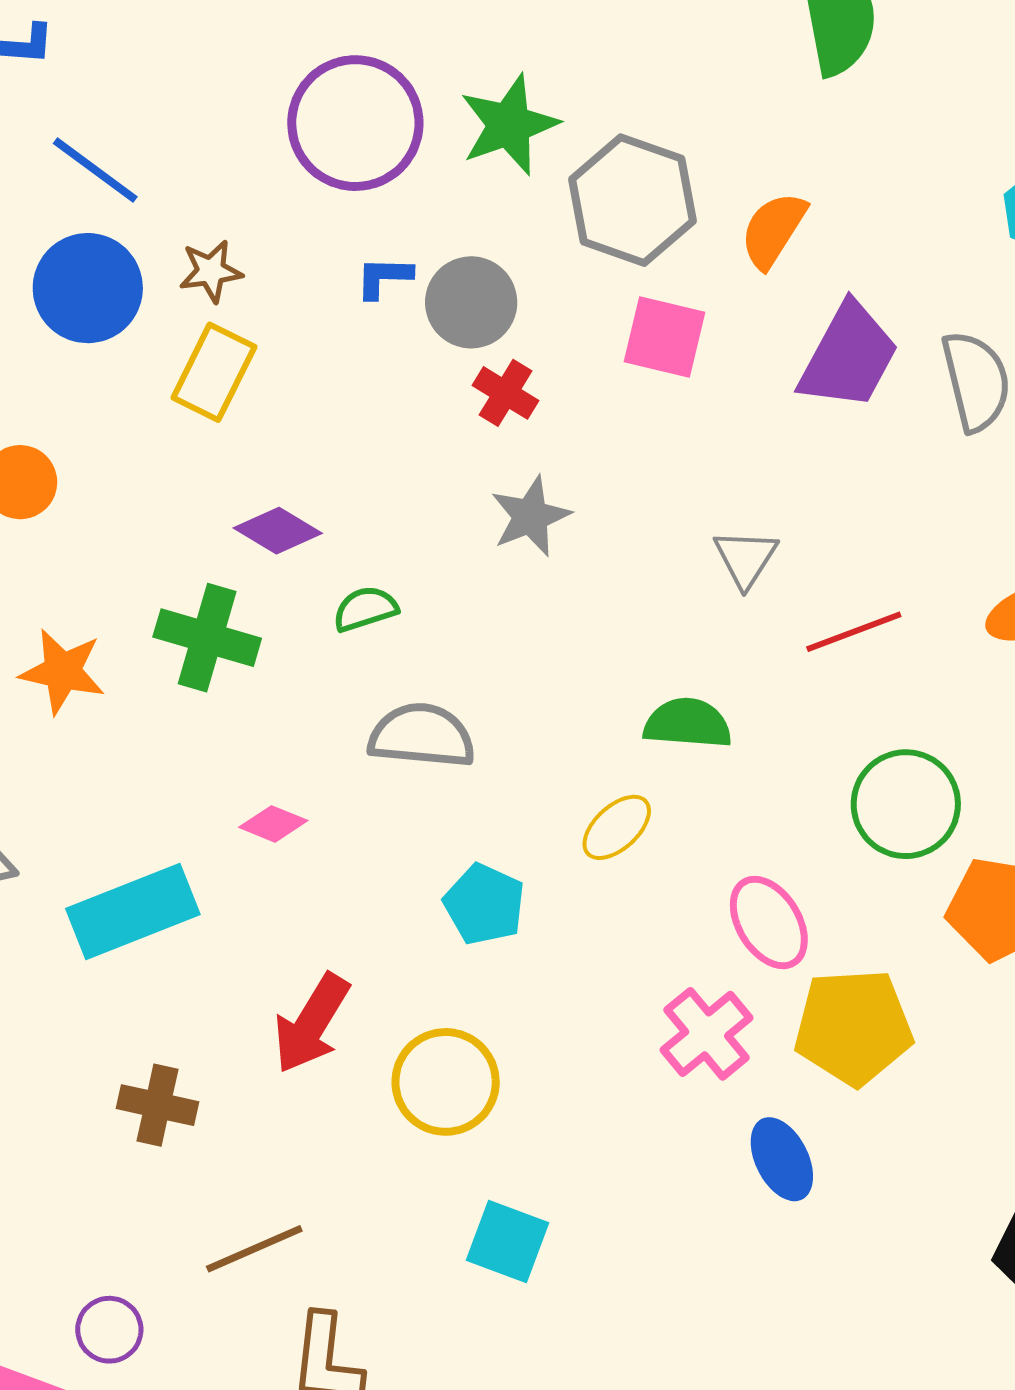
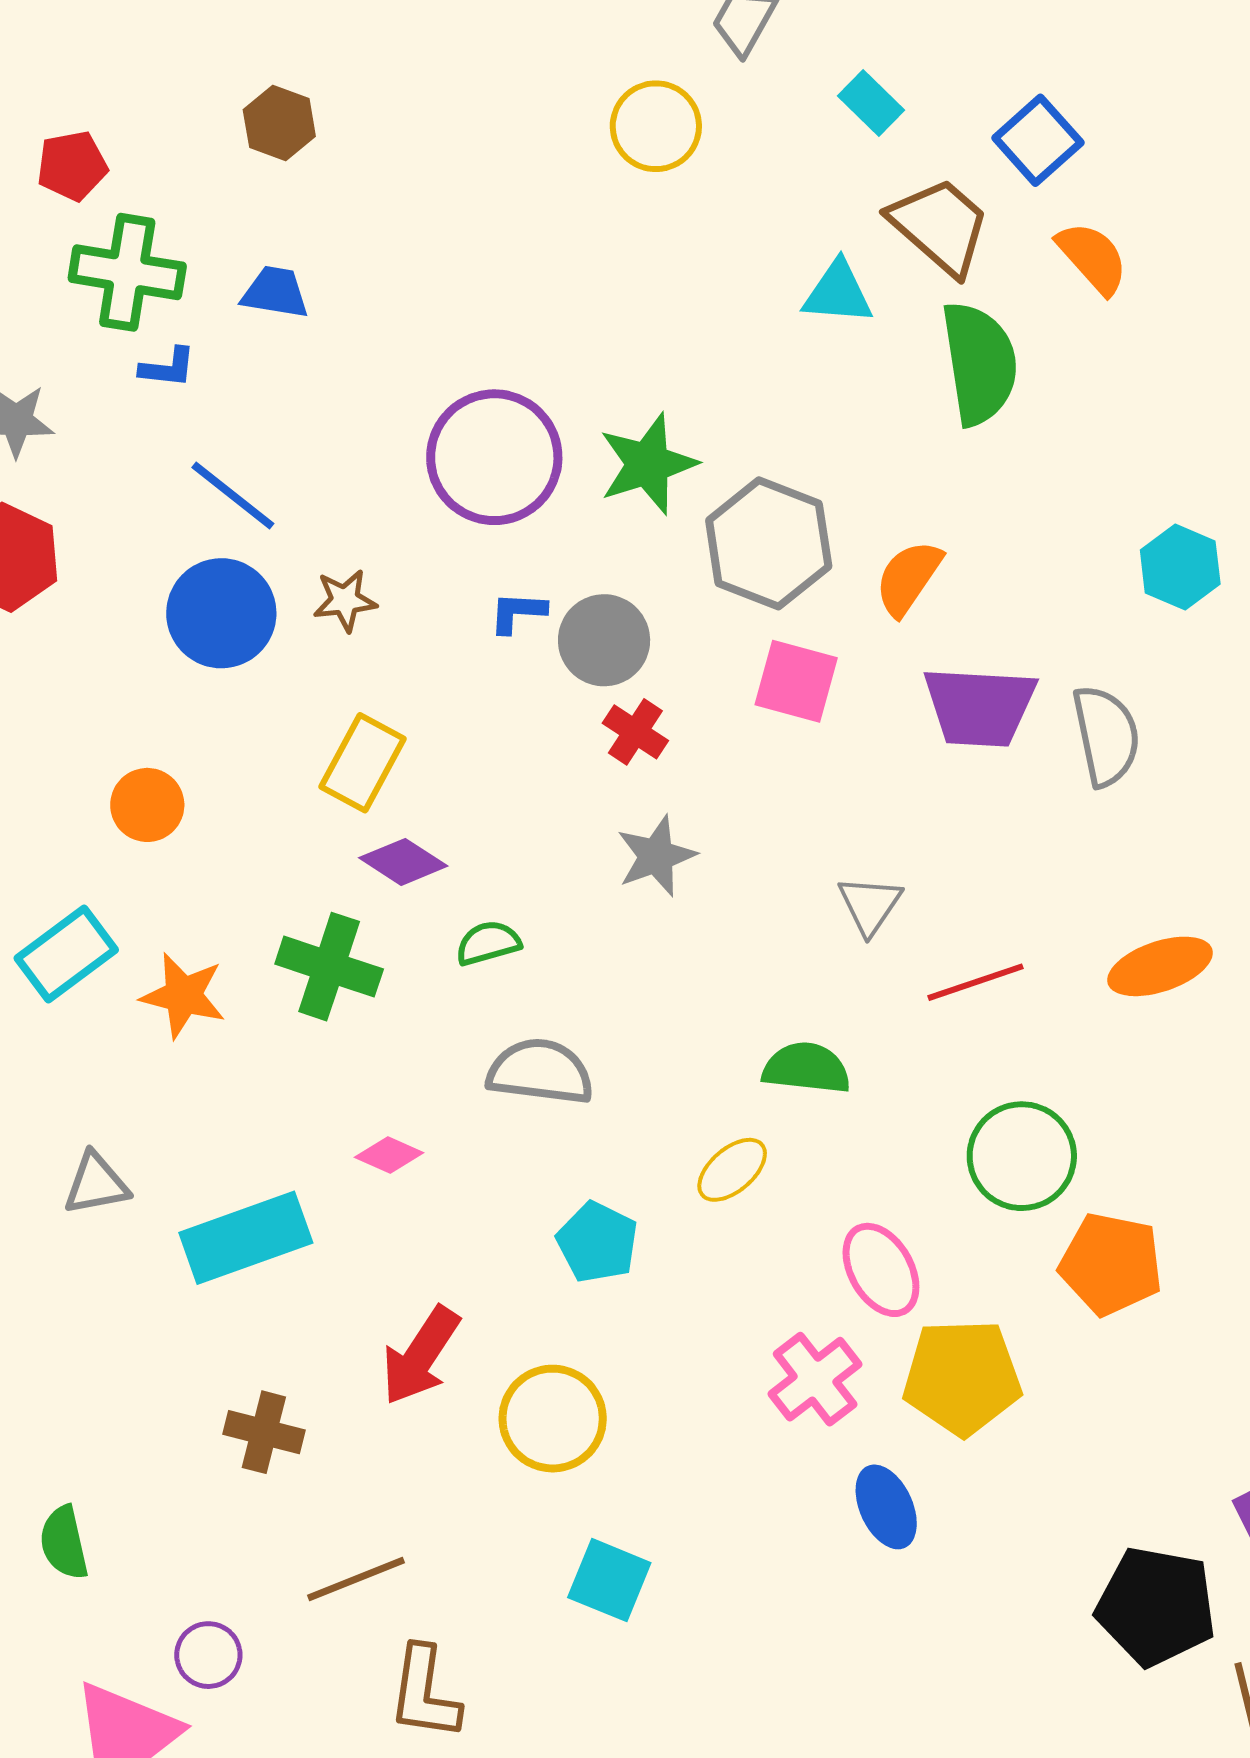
purple trapezoid: (849, 356) -> (980, 707), turned 63
yellow rectangle: (214, 372) -> (363, 763), moved

